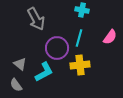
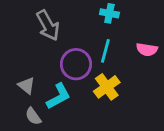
pink semicircle: (110, 37) -> (147, 49), turned 63
yellow cross: (80, 65) -> (107, 87), turned -30
gray semicircle: (16, 85) -> (33, 116), moved

